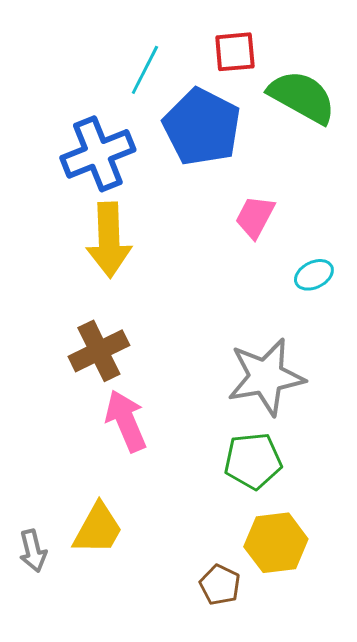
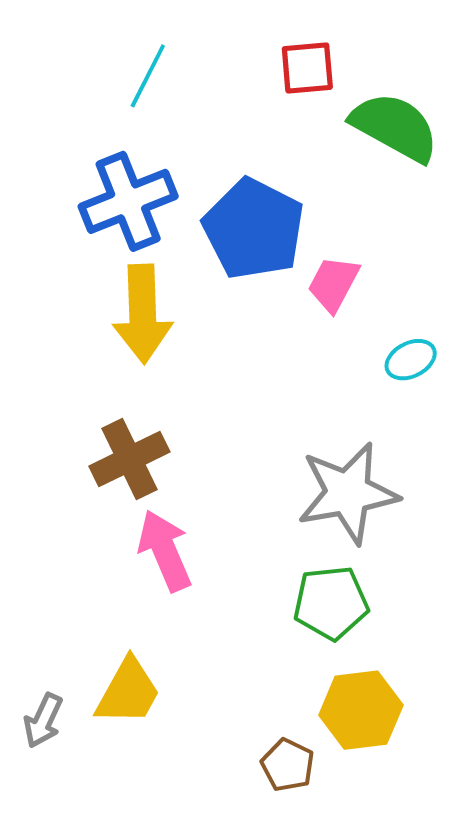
cyan line: (145, 70) -> (148, 76), moved
blue pentagon: (202, 127) -> (254, 229), moved
gray arrow: (33, 551) -> (43, 721), turned 39

